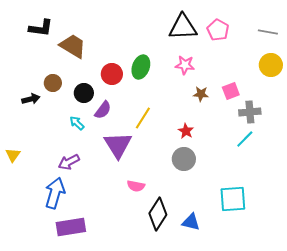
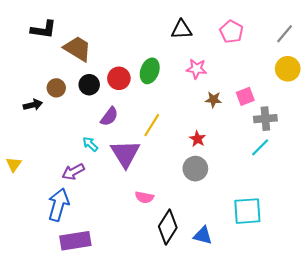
black triangle: (183, 27) -> (182, 29), moved, size x0.7
gray line: (268, 32) -> (285, 34), turned -60
black circle: (84, 93) -> (89, 85), moved
cyan arrow: (77, 123) -> (90, 144), moved

